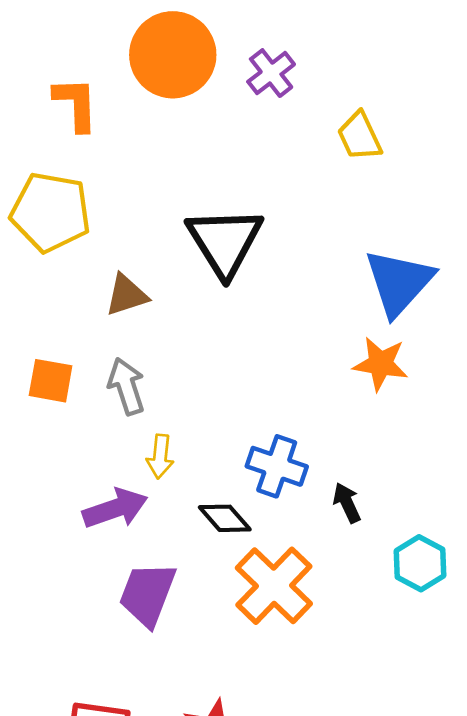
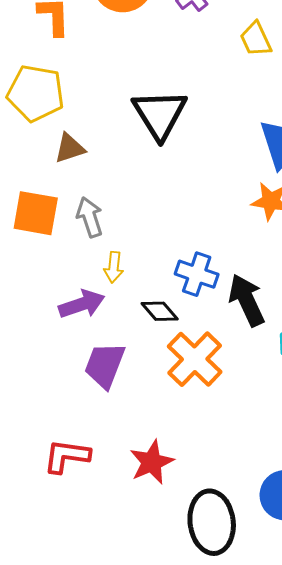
brown triangle: (126, 295) -> (70, 148), moved
orange square: (51, 381) -> (36, 213), size x1.4
black arrow: (347, 503) -> (247, 300), size x1.8

